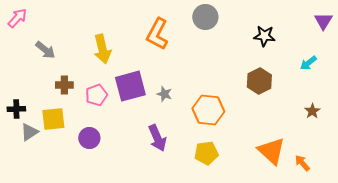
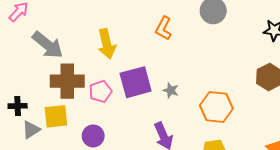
orange L-shape: (157, 34) -> (164, 28), size x0.7
gray arrow: (45, 50) -> (48, 45), size x1.5
brown cross: (64, 85) -> (67, 81), size x1.8

